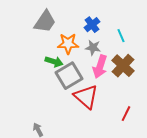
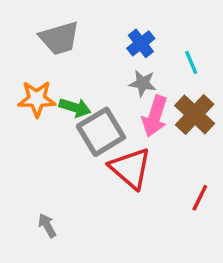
gray trapezoid: (45, 22) -> (59, 38), turned 40
orange star: (68, 44) -> (37, 99), moved

